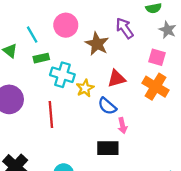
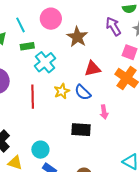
purple arrow: (125, 28) -> (113, 26), moved
cyan cross: (62, 75) -> (45, 62), turned 30
yellow star: (85, 88) -> (62, 91), moved
pink arrow: (122, 126) -> (104, 112), moved

